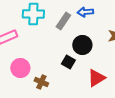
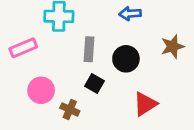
gray rectangle: (63, 21) -> (89, 49), moved, turned -30
black square: (68, 62) -> (94, 83), moved

